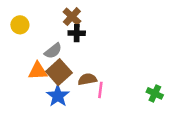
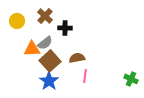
brown cross: (72, 17) -> (45, 16), moved
orange triangle: (38, 71) -> (32, 49), moved
brown semicircle: (87, 79) -> (77, 58), moved

